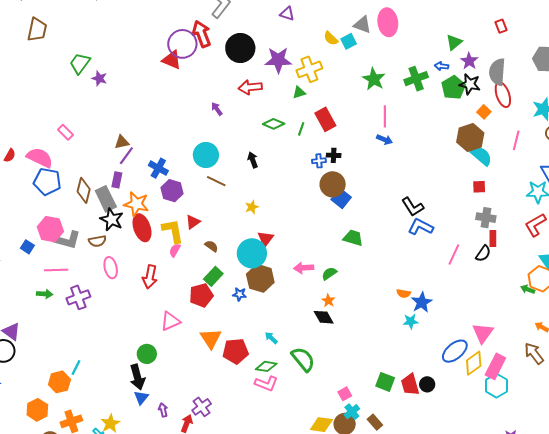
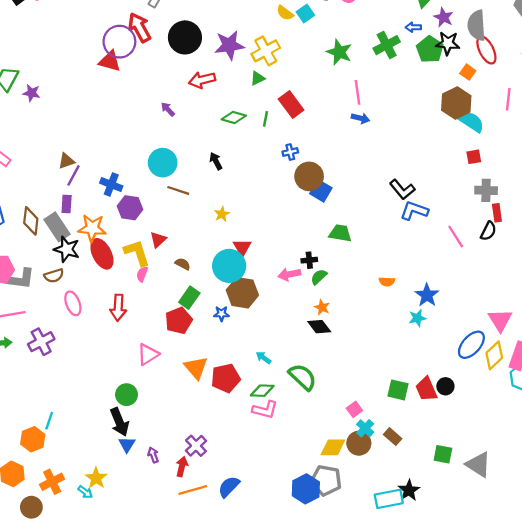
black cross: (334, 155) -> (309, 260), moved
pink line: (454, 254) -> (456, 237), turned -50
orange semicircle: (404, 293) -> (387, 282), moved

